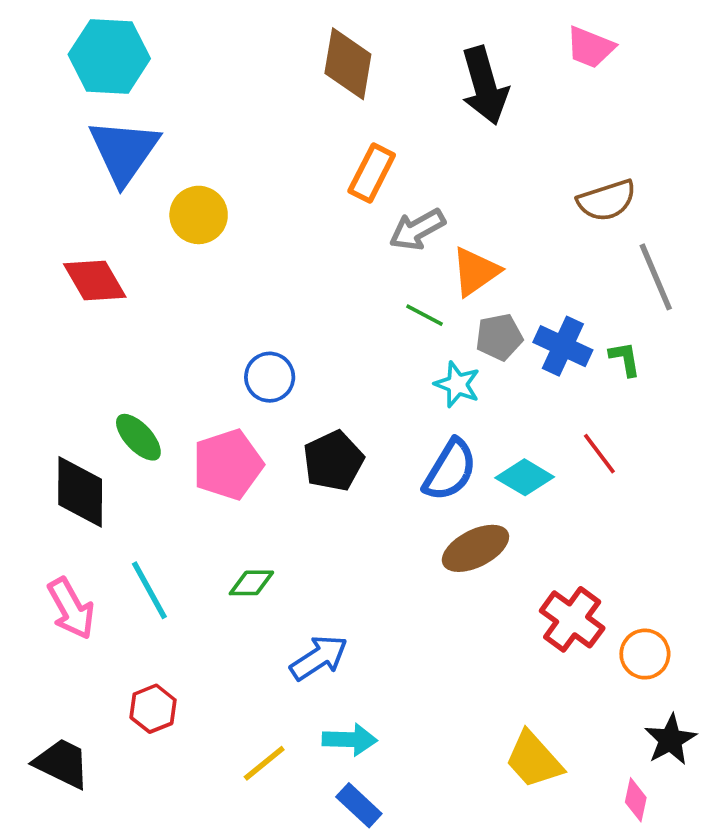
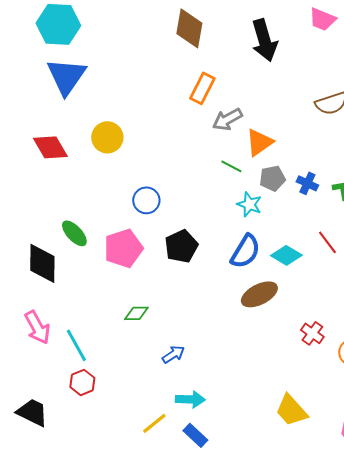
yellow circle: (199, 215) -> (107, 137), moved
blue cross: (563, 346) -> (307, 183), size x0.7
cyan line: (149, 590) -> (76, 345), moved
red cross: (572, 619) -> (312, 333), size x0.7
blue arrow: (319, 658) -> (173, 354), size x0.7
yellow line: (264, 763) -> (154, 423), moved

